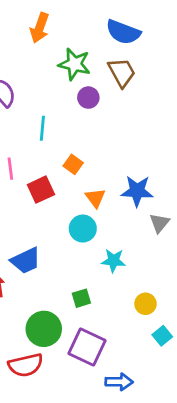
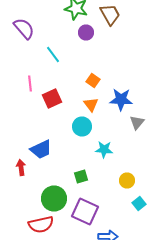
cyan line: (42, 128) -> (53, 54), turned -42
orange square: (73, 164) -> (93, 80), moved

